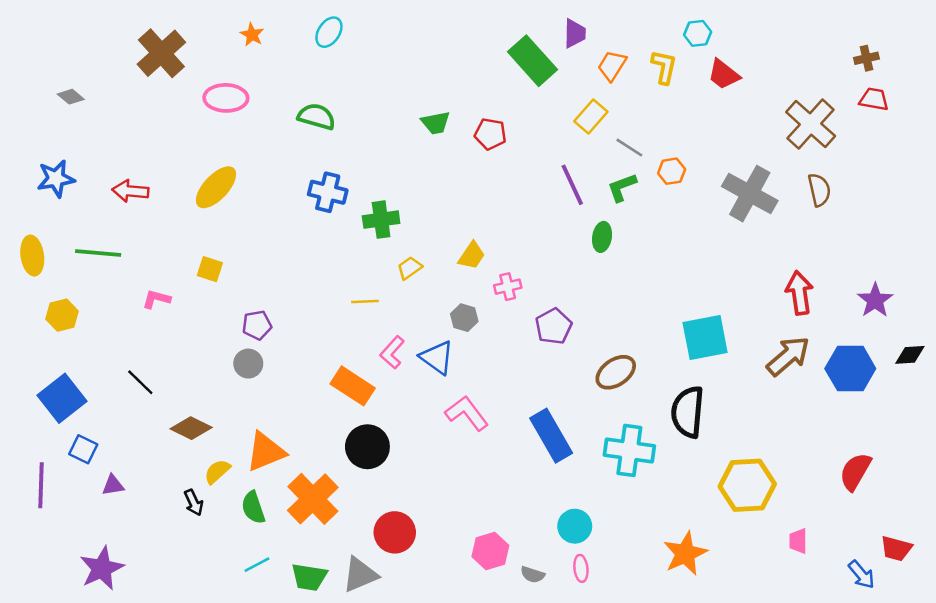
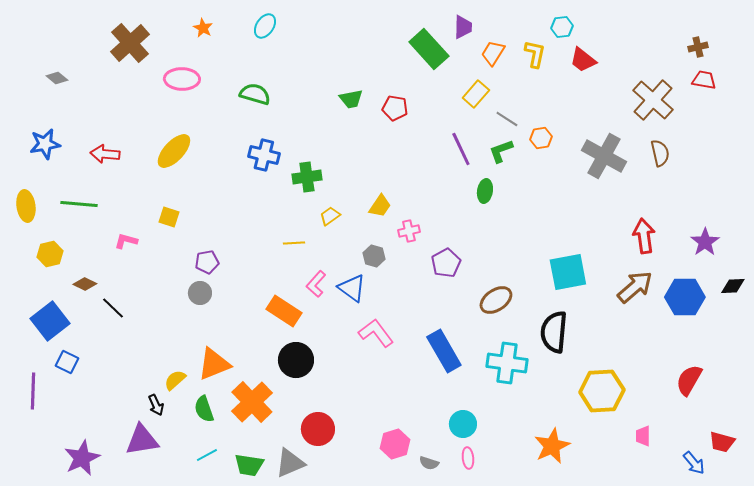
brown diamond: (191, 428) -> (85, 284), moved, size x0.7
purple triangle: (113, 485) -> (142, 440), moved, size x1.8

